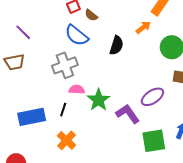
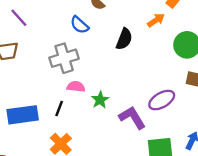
blue semicircle: (77, 35) -> (79, 25), size x0.7
green star: (99, 100) -> (100, 100), size x0.7

